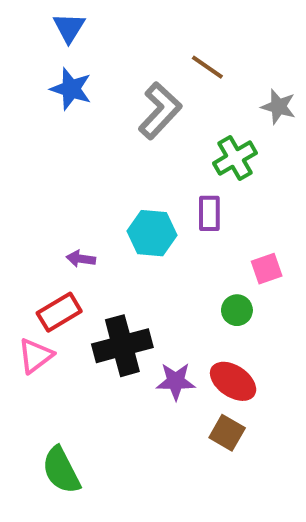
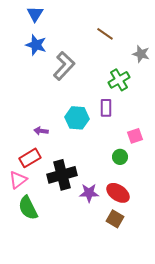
gray L-shape: (160, 111) -> (64, 66), moved
green semicircle: (61, 470) -> (28, 208), moved

